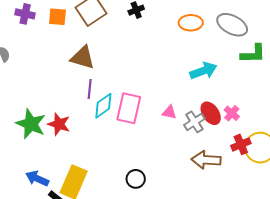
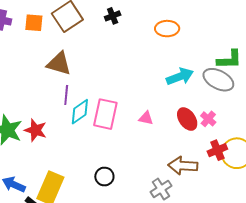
gray ellipse: (232, 25) -> (218, 80), moved
gray cross: (194, 122) -> (161, 189), moved
black circle: (136, 179) -> (104, 177), moved

